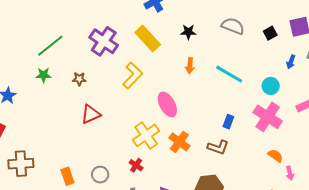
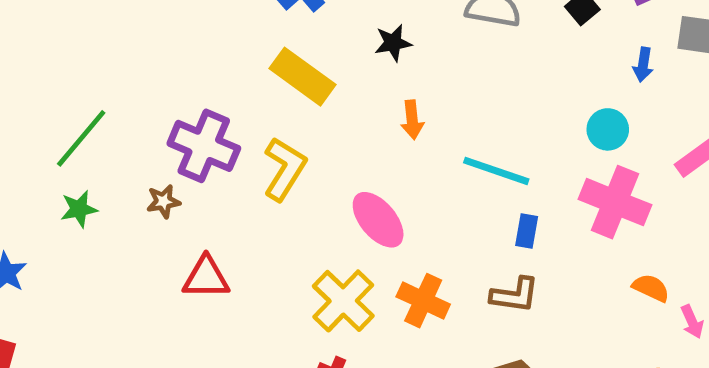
purple cross: (104, 41) -> (204, 146), moved
cyan line: (229, 74) -> (496, 171), moved
red triangle: (91, 114) -> (206, 278), turned 35

